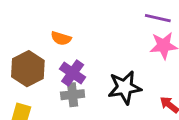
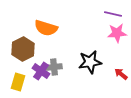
orange semicircle: (61, 38) -> (46, 28), size x1.6
purple cross: (73, 73) -> (41, 71), moved

